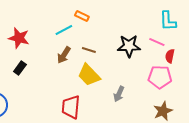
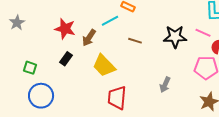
brown arrow: (64, 55) -> (89, 38), moved
yellow trapezoid: (89, 75) -> (104, 66), moved

